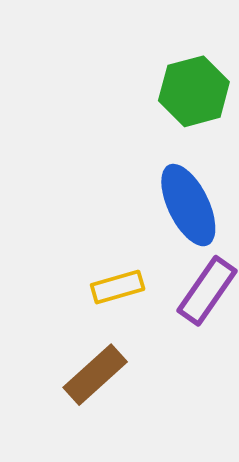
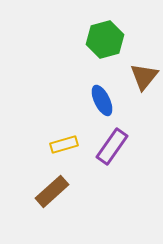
blue ellipse: (188, 205) -> (102, 100), size x0.7

